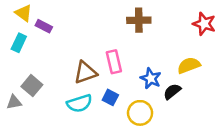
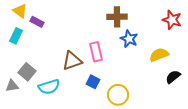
blue star: (151, 78) -> (129, 39), moved
black semicircle: (172, 91) -> (173, 77), moved
cyan semicircle: (79, 103) -> (49, 87), moved

